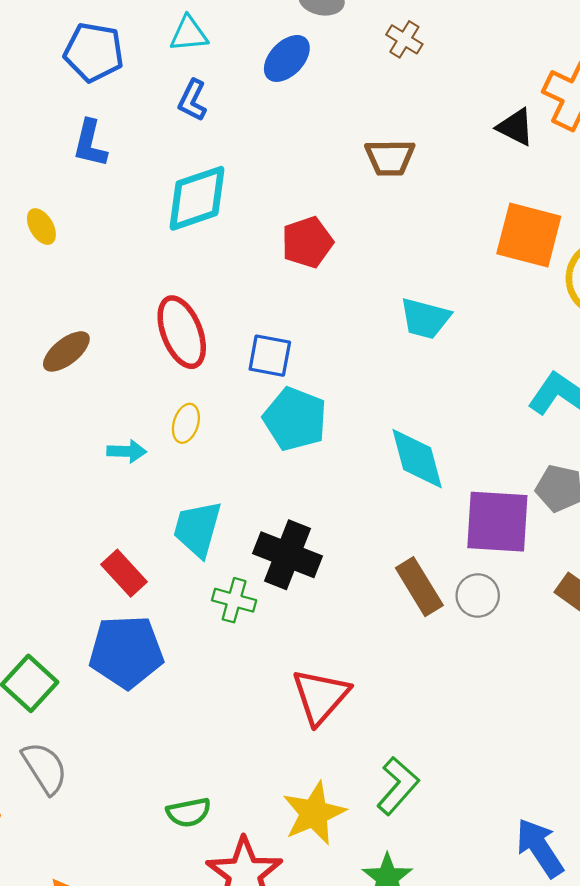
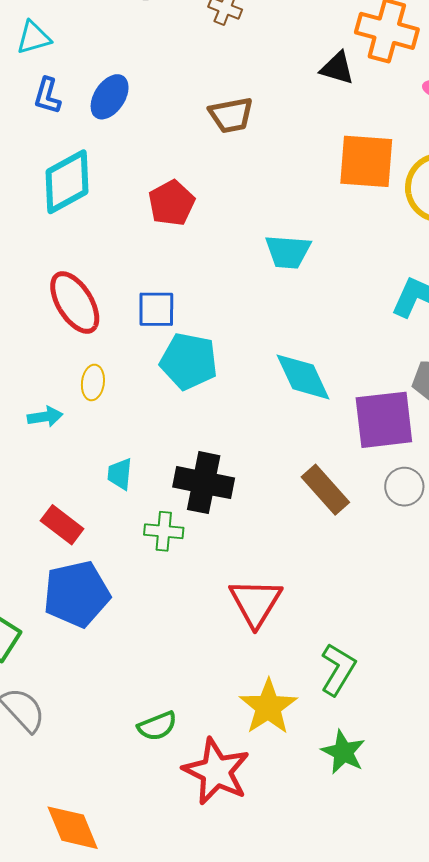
blue ellipse: (287, 58) -> (110, 97), moved
cyan trapezoid: (197, 529) -> (120, 474), size x0.6
gray circle: (478, 595) -> (404, 487), moved

